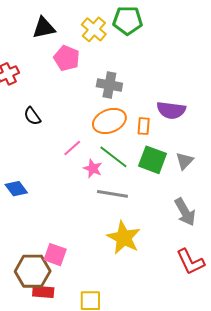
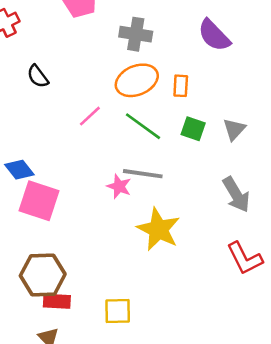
purple semicircle: (171, 110) -> (214, 35), moved, turned 40
green square: (153, 160) -> (193, 129), size x0.7
pink star: (93, 168) -> (119, 186), moved
pink square: (55, 255) -> (39, 201), moved, size x1.4

